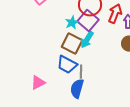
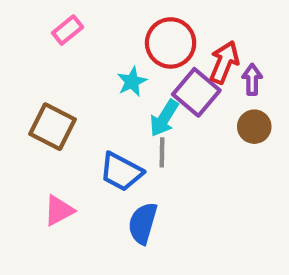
purple square: (88, 21) -> (196, 92), moved
brown square: (72, 44) -> (52, 127), moved
gray line: (81, 72) -> (162, 152), moved

